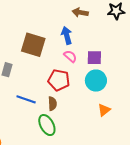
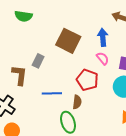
blue line: (26, 99) -> (52, 93), turned -30

